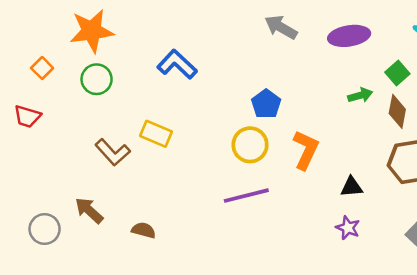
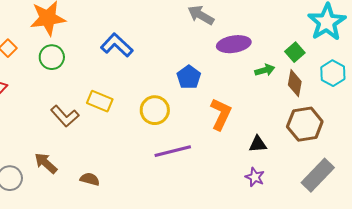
purple ellipse: (349, 36) -> (234, 44), moved
yellow circle: (250, 145) -> (155, 110), moved

